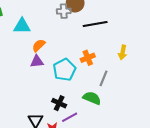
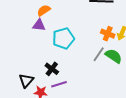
orange cross: (88, 58) -> (108, 34), moved, turned 32
green semicircle: (92, 98) -> (114, 56), moved

